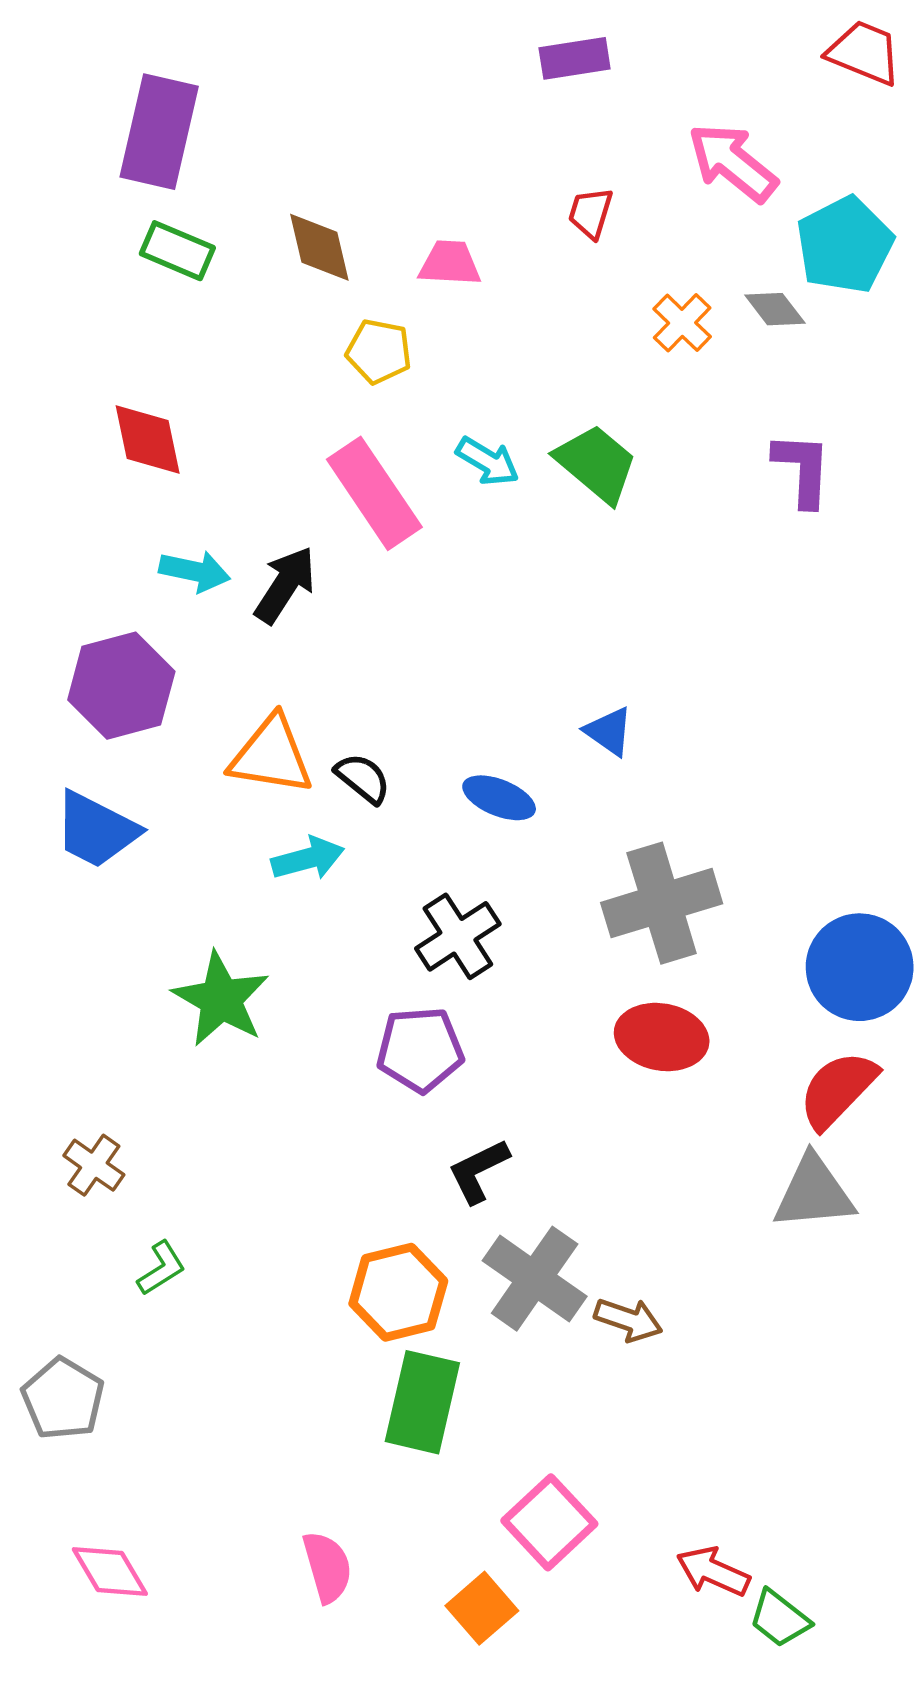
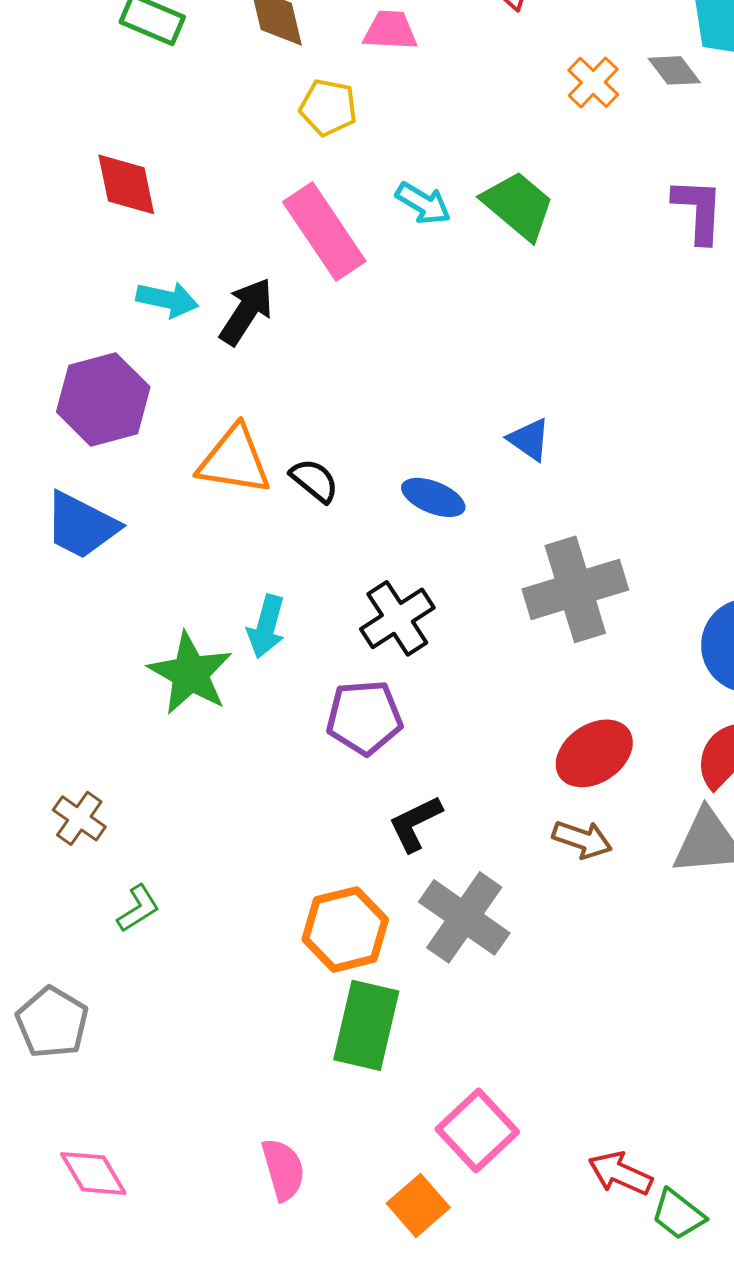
cyan arrow: (308, 858) -> (266, 626), moved, turned 120
red ellipse: (662, 1037) -> (594, 753), moved, turned -44
brown arrow: (628, 1320) -> (582, 839), moved

